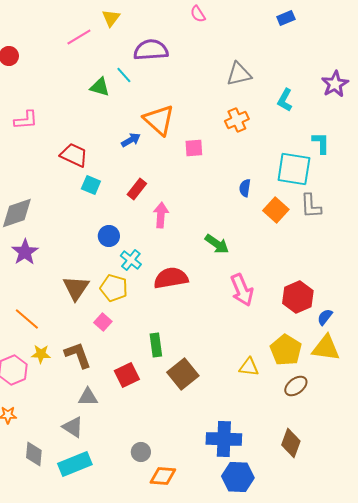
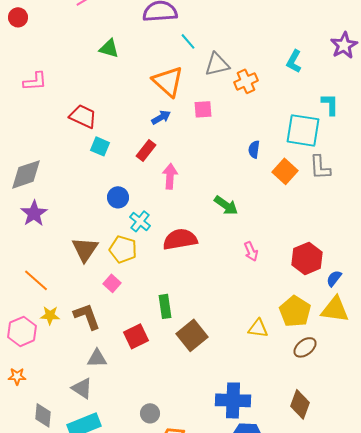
gray triangle: (239, 74) -> (217, 64), moved
cyan line: (124, 75) -> (188, 41), moved
blue arrow: (131, 140) -> (161, 117), moved
pink arrow: (242, 290) -> (251, 251), size x0.6

